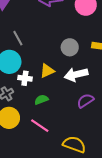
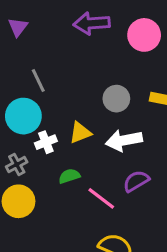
white cross: (25, 78) -> (46, 142), turned -32
pink line: (40, 126) -> (101, 198), moved

